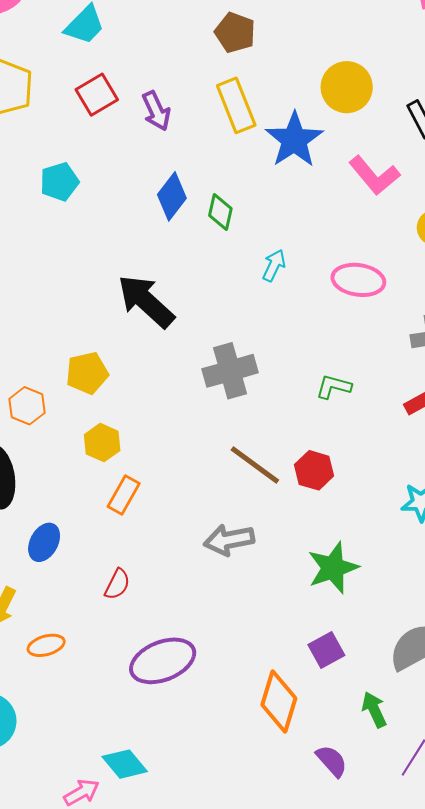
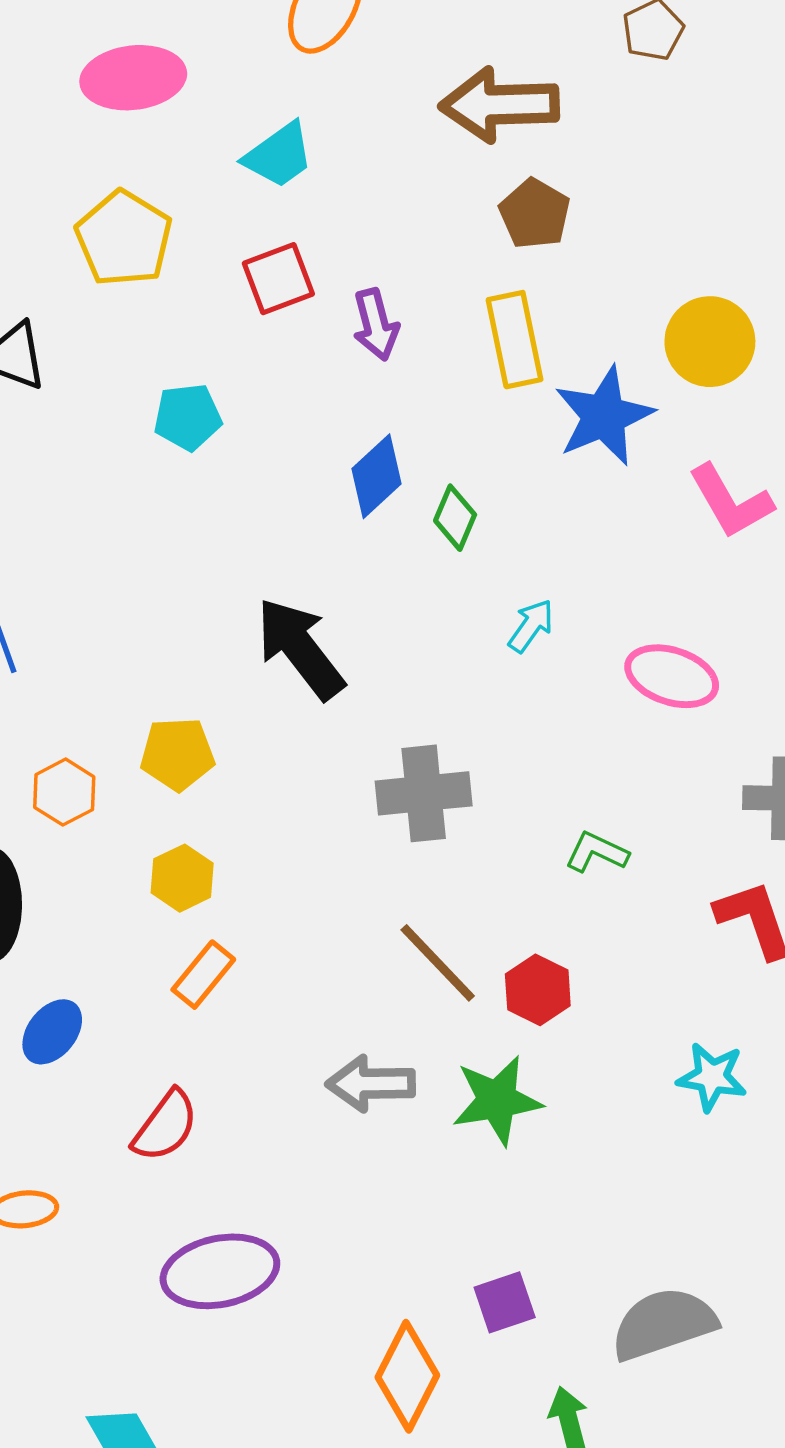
green star: (333, 568) -> (497, 1100), moved
red semicircle: (117, 584) -> (165, 1126), size x1.4

